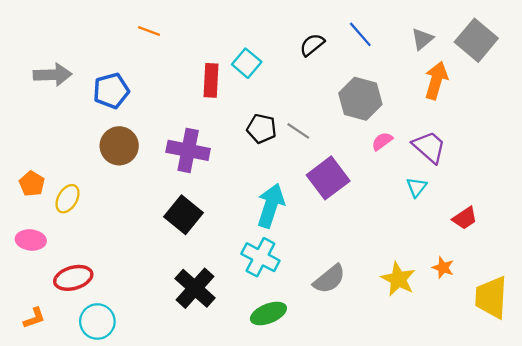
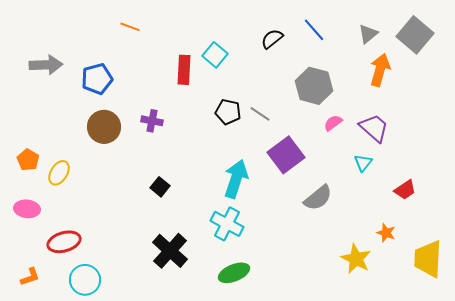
purple cross: (188, 150) -> (152, 121), moved, size x0.6
black square: (183, 215) -> (160, 187), size x0.6
gray semicircle: (329, 279) -> (318, 198), moved
yellow star: (398, 279) -> (356, 259), moved

